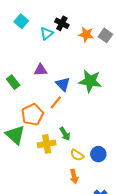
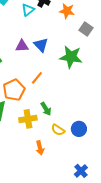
gray square: (105, 35) -> (86, 29), moved
blue triangle: (63, 84) -> (41, 45), moved
orange arrow: (74, 176) -> (40, 148), moved

